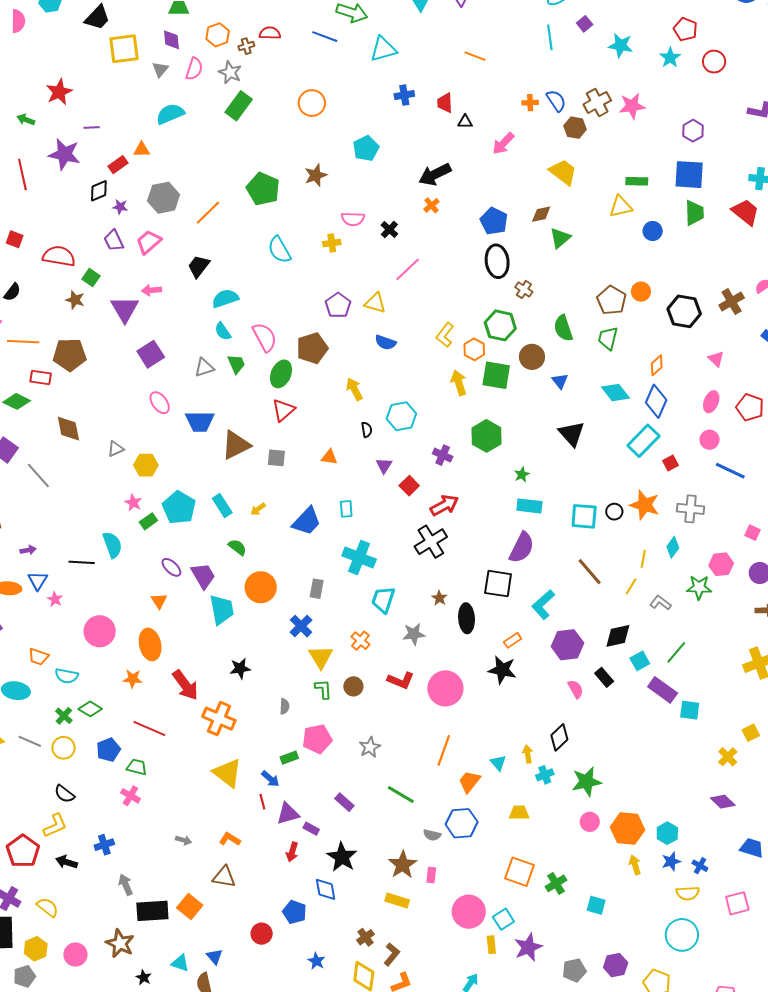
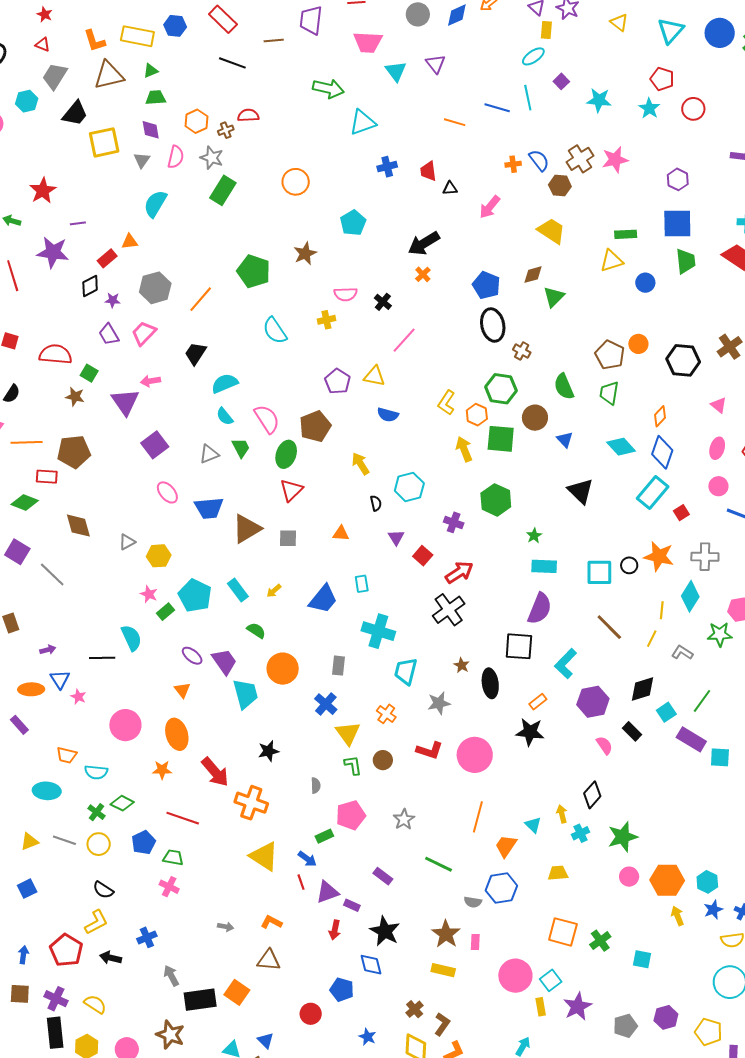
blue line: (325, 37) -> (497, 108), moved
cyan semicircle: (170, 114) -> (155, 204), turned -32
cyan diamond: (673, 547) -> (690, 596), size x1.4

